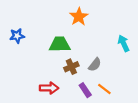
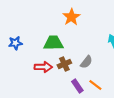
blue star: (17, 36) -> (15, 43), moved
red arrow: (49, 88) -> (43, 67), moved

